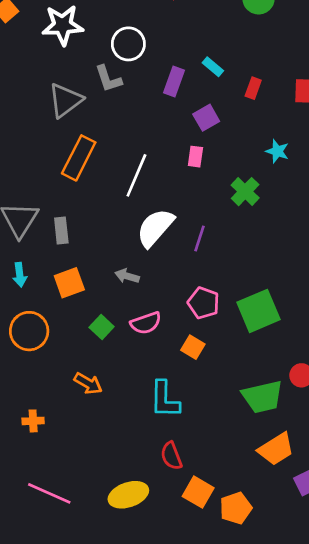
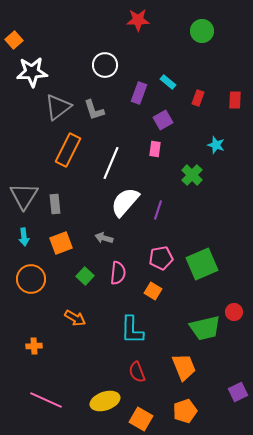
white star: (63, 25) -> (32, 72), moved
gray L-shape: (108, 79) -> (94, 110), moved
pink pentagon: (204, 303) -> (161, 258), turned -30
pink semicircle: (146, 323) -> (118, 273), turned -65
orange trapezoid: (276, 449) -> (184, 367), moved, turned -80
orange square: (198, 492) -> (141, 419), moved

